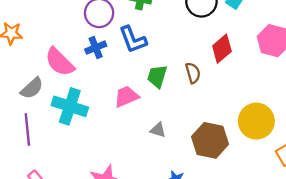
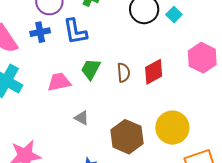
red diamond: (222, 49) -> (154, 72), moved

